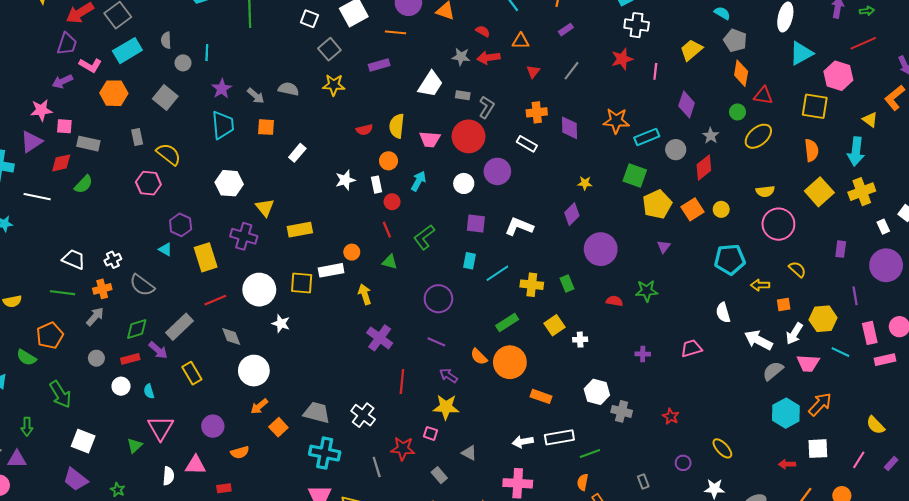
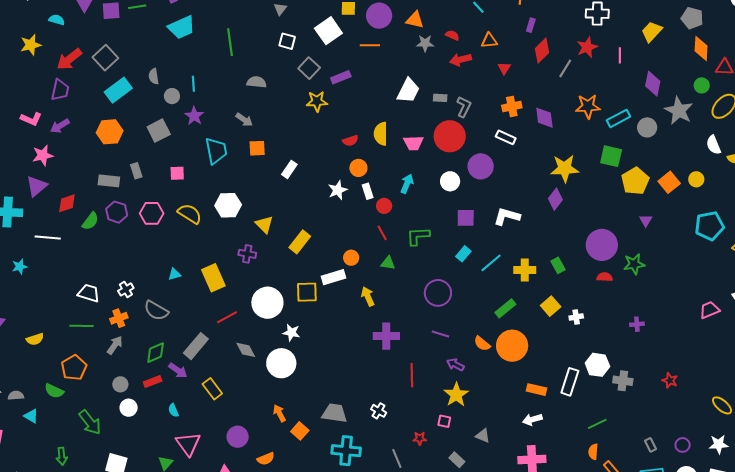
purple rectangle: (566, 30) -> (531, 25), turned -32
gray star: (461, 57) -> (425, 43), moved
pink L-shape: (90, 65) -> (31, 119), moved
purple rectangle: (379, 65) -> (341, 77), moved
gray line: (572, 71) -> (565, 68), moved
purple star: (222, 89) -> (194, 116), moved
gray semicircle: (289, 89) -> (257, 82), moved
gray square: (165, 97) -> (159, 131), turned 30
pink square: (64, 126) -> (177, 173), moved
gray star: (711, 136) -> (679, 111), size x1.8
gray rectangle: (88, 144) -> (109, 181), moved
yellow semicircle: (169, 154) -> (190, 214), moved
orange circle: (388, 161) -> (358, 168), moved
red diamond: (704, 168) -> (542, 51), moved
yellow star: (585, 183) -> (565, 168), size x2.0
purple hexagon: (181, 225) -> (117, 212), moved
yellow rectangle: (300, 230) -> (300, 242), turned -35
purple cross: (244, 236) -> (247, 254), size x0.7
green L-shape: (424, 237) -> (418, 236), turned 40
cyan triangle: (165, 249) -> (174, 274), turned -40
purple circle: (601, 249) -> (602, 245), moved
cyan rectangle: (469, 261) -> (463, 254), turned 35
white semicircle: (723, 313) -> (714, 145), moved
purple cross: (380, 338) -> (386, 336), turned -30
pink trapezoid: (691, 348) -> (710, 310), moved
white circle: (254, 371) -> (281, 363), moved
white circle: (121, 386) -> (129, 408), moved
orange rectangle: (541, 396) -> (536, 390), moved
orange arrow: (259, 406) -> (279, 413), turned 108
yellow star: (446, 407) -> (456, 395), turned -30
white cross: (363, 415) -> (379, 411), size x0.7
white rectangle: (559, 437) -> (570, 382), moved, turned -56
red star: (403, 449) -> (420, 438), size x0.6
purple circle: (683, 463) -> (683, 445), moved

